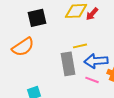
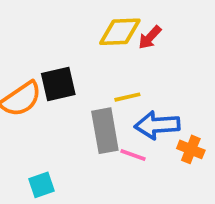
black square: (37, 18) -> (58, 84), moved
pink line: (92, 80) -> (133, 155), moved

